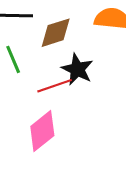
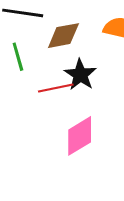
pink diamond: (42, 131) -> (80, 136), moved

